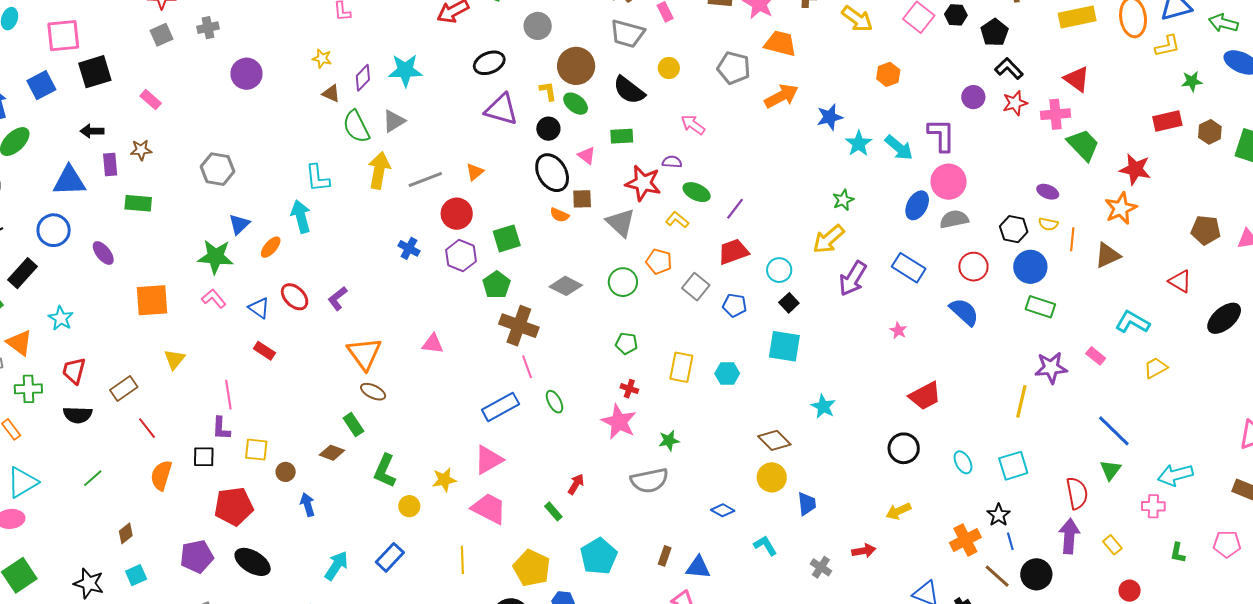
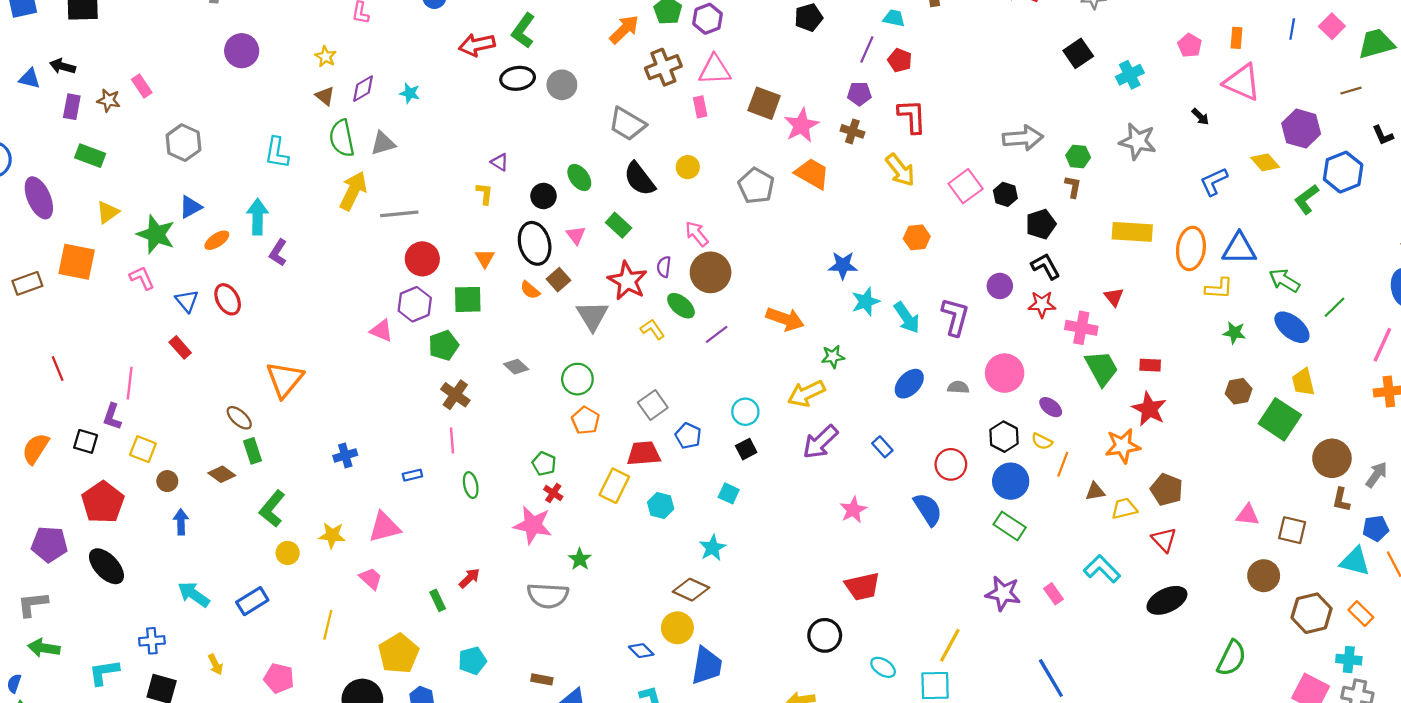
gray trapezoid: (627, 34) -> (627, 124), moved
black ellipse: (489, 63) -> (518, 78), moved
brown circle: (576, 66) -> (711, 272), moved
cyan star: (405, 70) -> (410, 93), size x0.6
red triangle: (1077, 79) -> (1114, 297), size x0.7
yellow L-shape: (548, 91) -> (485, 194), moved
orange arrow: (781, 96) -> (785, 319), moved, turned 32
pink rectangle: (151, 100) -> (142, 86), moved
purple triangle: (501, 109) -> (500, 162), size x0.5
red rectangle: (1167, 121) -> (1150, 365), moved, size x0.7
green rectangle: (622, 136) -> (619, 225), turned 30
purple semicircle: (672, 162) -> (664, 267), turned -102
orange triangle: (475, 172) -> (485, 258), moved, turned -36
cyan L-shape: (317, 178) -> (277, 153), moved
blue triangle: (69, 181) -> (30, 78), moved, size x0.6
pink circle: (949, 182) -> (1005, 373), moved
brown square: (582, 199) -> (558, 280), turned 35
gray semicircle: (954, 219) -> (958, 387), moved, size x0.7
brown pentagon: (1206, 230) -> (1167, 490), moved
blue cross: (409, 248) -> (345, 455), moved, turned 30
red trapezoid: (733, 252) -> (644, 453), moved
purple ellipse: (103, 253) -> (39, 198), size x1.5
brown triangle: (1108, 255) -> (1095, 491), size x0.7
orange pentagon: (659, 262) -> (586, 420), moved
blue rectangle: (909, 268) -> (882, 447), size x0.6
gray diamond: (566, 286) -> (516, 367), size x0.7
purple L-shape: (337, 298) -> (278, 253), moved, turned -35
black ellipse: (1224, 318) -> (1167, 600), moved
brown cross: (519, 326) -> (455, 395), size x0.7
pink star: (898, 330) -> (853, 510), size x1.4
green pentagon: (627, 343) -> (544, 464), moved
pink triangle: (433, 344) -> (381, 331), moved
cyan square: (784, 346) -> (729, 493), size x0.6
yellow triangle: (175, 359) -> (108, 212), moved
yellow trapezoid: (1156, 368) -> (1124, 509), moved
brown rectangle: (124, 388) -> (27, 283), moved
brown ellipse: (373, 392) -> (239, 418), moved
yellow line: (1021, 401) -> (950, 645), moved
cyan star: (823, 406) -> (713, 548), moved
blue rectangle: (501, 407) -> (412, 475), size x0.5
pink star: (619, 422) -> (533, 525), turned -30
red line: (147, 428) -> (58, 369), moved
brown diamond: (774, 440) -> (691, 590), turned -36
green star: (669, 441) -> (580, 559), turned 30
cyan ellipse: (963, 462) -> (883, 667), turned -45
blue trapezoid: (807, 504) -> (707, 666), size x1.5
red pentagon: (234, 506) -> (103, 502), turned 30
pink trapezoid: (489, 508) -> (371, 579), size x0.6
blue diamond: (723, 510) -> (641, 651), moved
cyan pentagon: (599, 556) -> (472, 661), size x0.7
brown rectangle: (665, 556) -> (542, 679), turned 66
cyan arrow: (336, 566) -> (194, 594), turned -104

